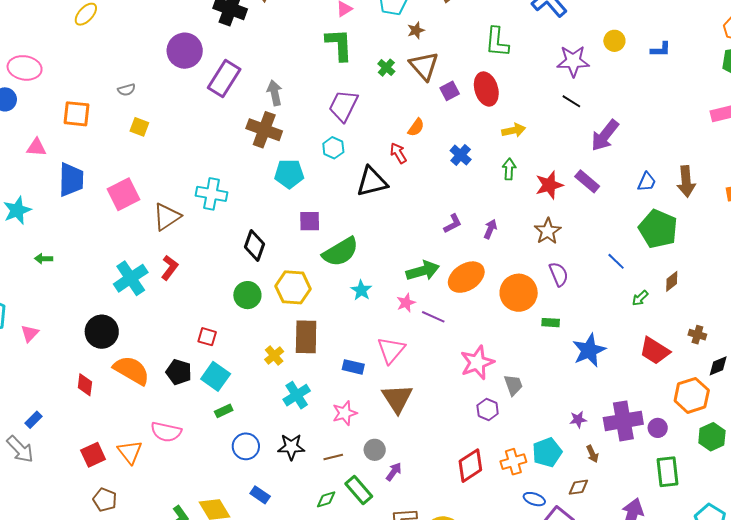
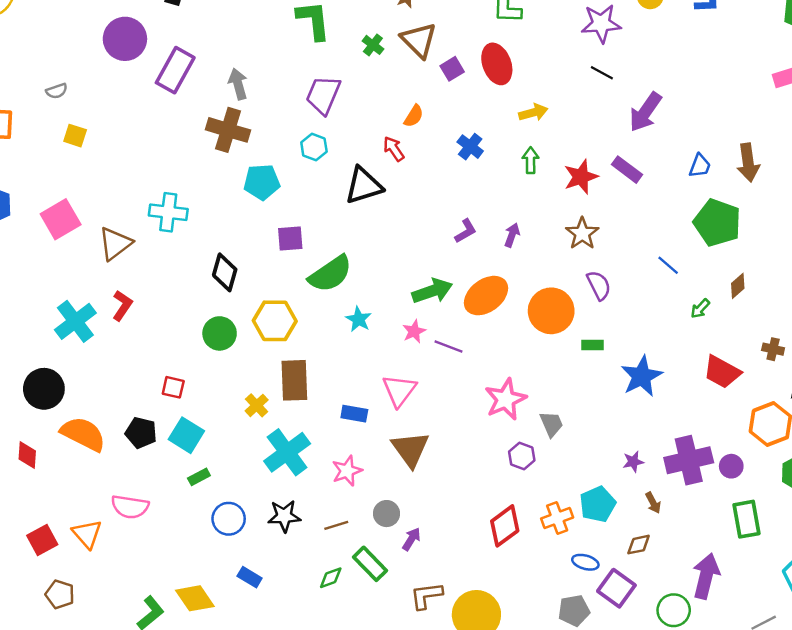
cyan cross: (297, 395) -> (287, 452), size x1.4

